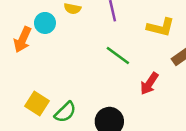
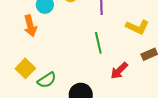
orange arrow: (23, 40) -> (30, 26), moved, turned -50
green line: (118, 56) -> (98, 43), turned 30

